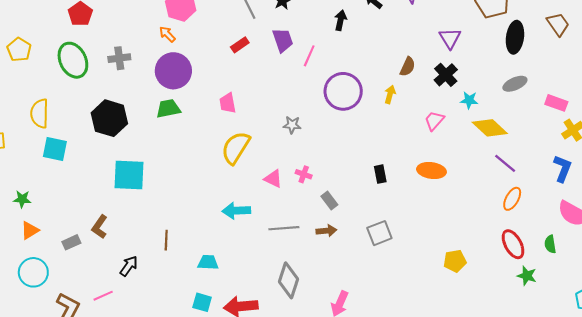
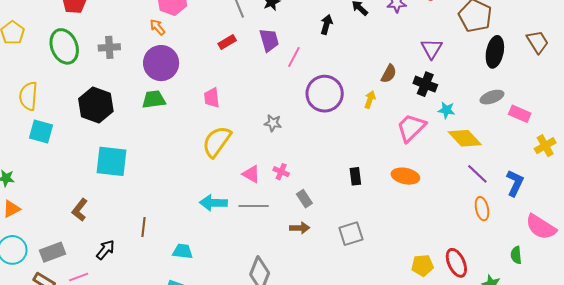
black cross: (446, 75) -> (425, 84), turned -30
pink rectangle: (556, 103) -> (520, 114), moved
pink trapezoid: (434, 121) -> (411, 128), size x1.5
blue L-shape: (563, 168) -> (515, 183), moved
orange ellipse: (512, 199) -> (482, 209), turned -45
gray line: (284, 228) -> (254, 206), moved
gray rectangle: (71, 242) -> (53, 252), moved, size x1.4
red ellipse: (513, 244) -> (456, 263), moved

